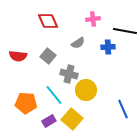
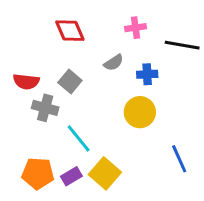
blue cross: (108, 47) -> (147, 74), moved
gray cross: (69, 74) -> (45, 108), moved
yellow circle: (86, 90) -> (140, 112), moved
orange pentagon: (26, 103) -> (38, 173), moved

